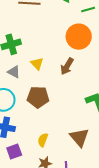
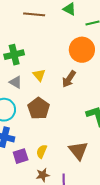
brown pentagon: (38, 97) -> (39, 108), turned 30
purple square: (14, 152) -> (21, 156), moved

